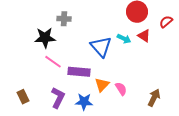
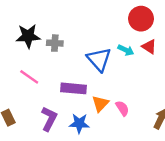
gray cross: (64, 19) -> (55, 43), moved
black star: (45, 38) -> (28, 36), moved
pink line: (53, 62) -> (29, 77), moved

